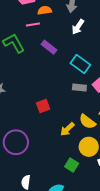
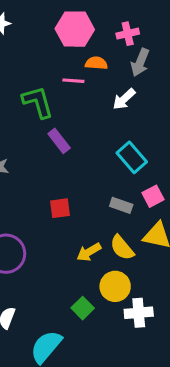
white arrow: (78, 27) -> (124, 99), moved
purple rectangle: (49, 47) -> (59, 141), moved
gray rectangle: (79, 87) -> (121, 205), moved

